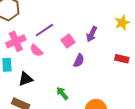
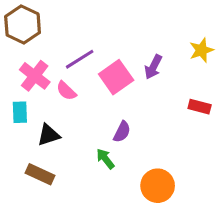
pink cross: (16, 41) -> (35, 76), turned -30
pink square: (68, 41) -> (116, 77), size x1.5
purple semicircle: (79, 61) -> (122, 132), moved

